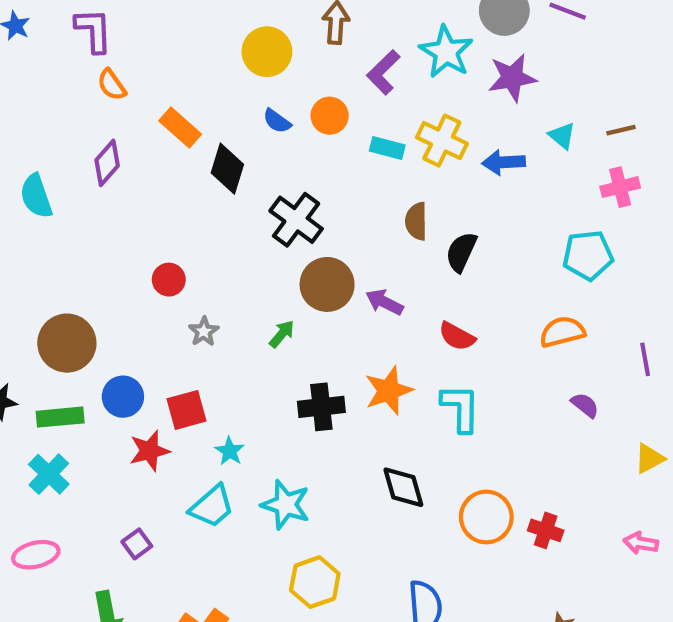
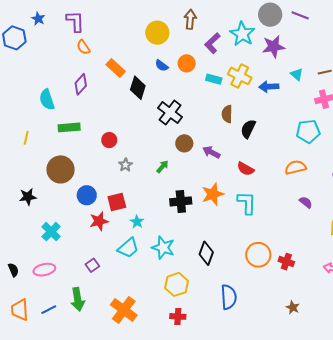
brown circle: (327, 284) -> (184, 143), size x0.7
green rectangle: (60, 417) -> (69, 127), moved
black diamond: (403, 487) -> (206, 253), moved, turned 35

